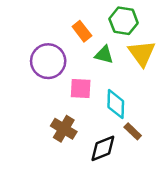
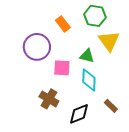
green triangle: (104, 55) -> (87, 56), moved
brown rectangle: (133, 131) -> (111, 106), moved

